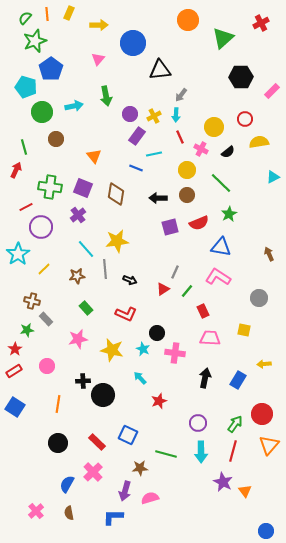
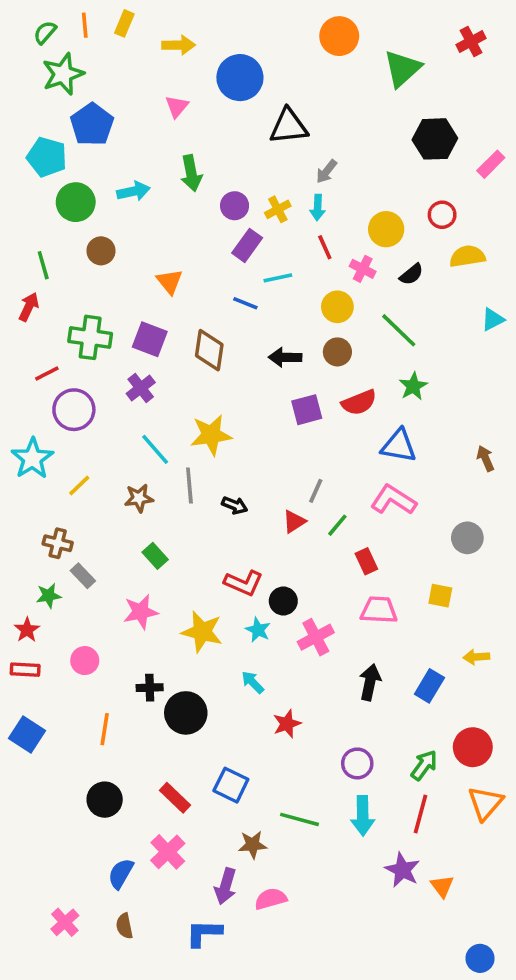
red L-shape: (126, 314) -> (244, 583), moved
pink cross: (175, 353) -> (316, 637), turned -36
red rectangle: (14, 371) -> (25, 670), turned 35

